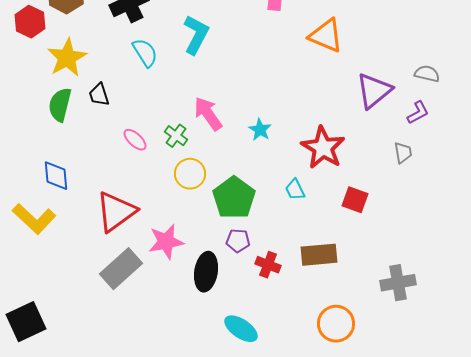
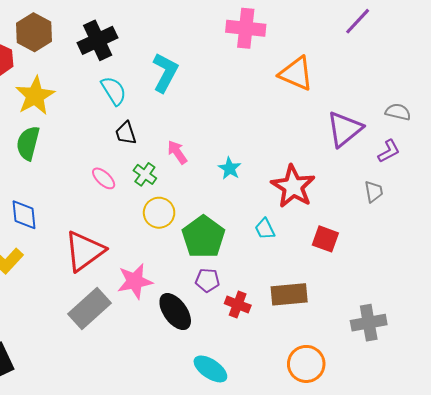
black trapezoid: (99, 95) -> (126, 133), moved
pink arrow: (208, 114) -> (177, 152), size x0.7
black ellipse: (206, 272) -> (175, 312), turned -45

